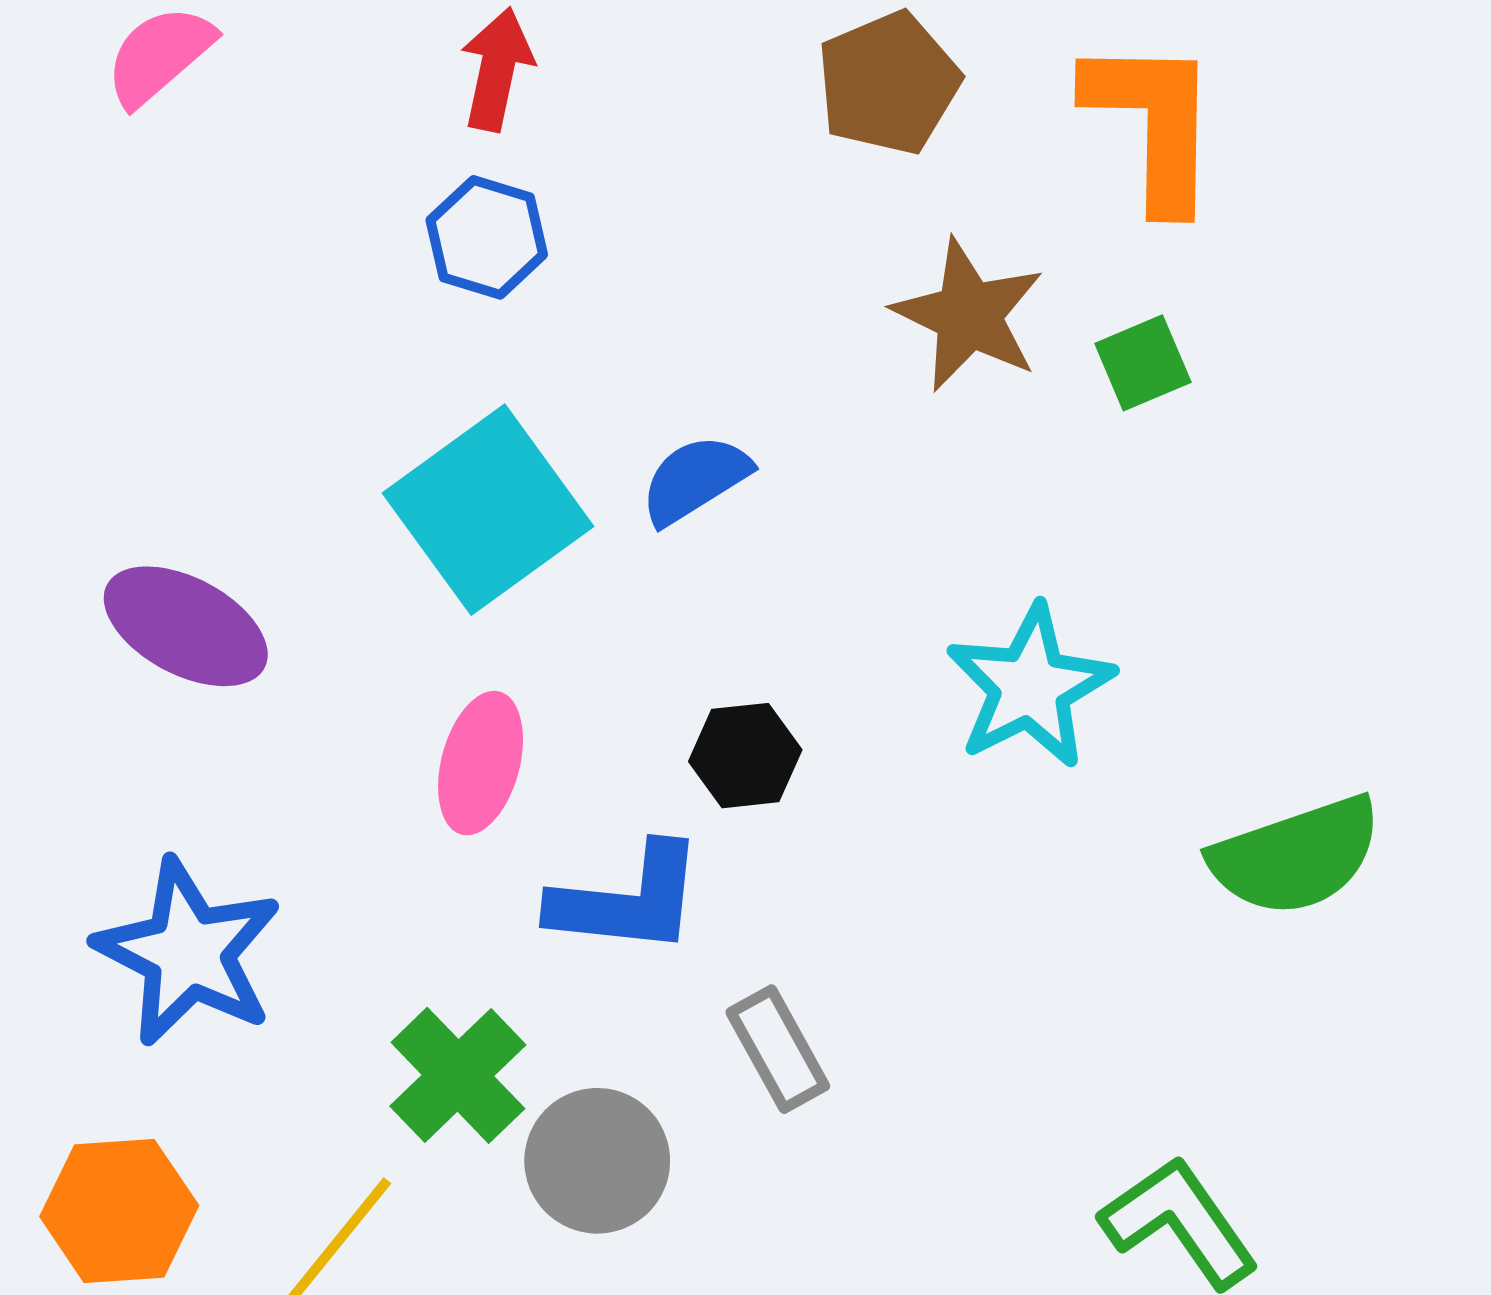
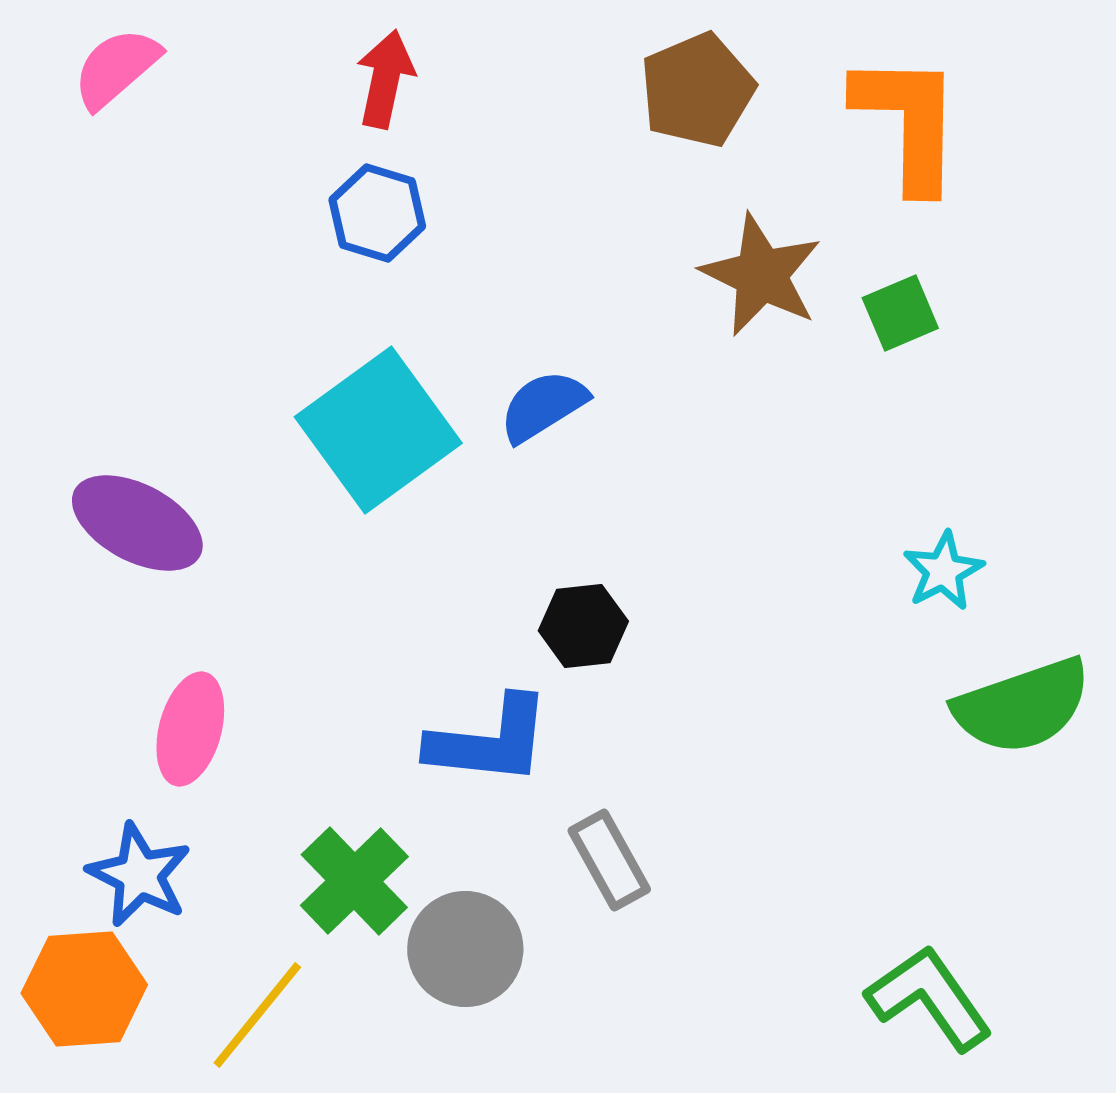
cyan star: (1030, 687) -> (943, 571), moved, size x0.6
pink ellipse: (481, 763) -> (190, 729), moved
blue star: (188, 953) -> (139, 875), moved, size x0.7

